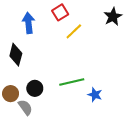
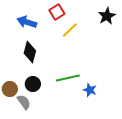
blue arrow: (28, 23) -> (27, 22), turned -66
black diamond: (16, 55) -> (30, 52), moved

